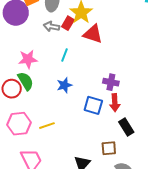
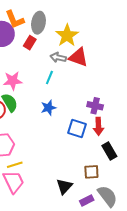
red rectangle: (68, 23) -> (30, 43), moved
gray arrow: (51, 27) -> (58, 57), moved
yellow line: (47, 126) -> (15, 165), moved

